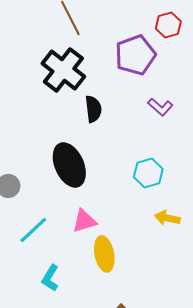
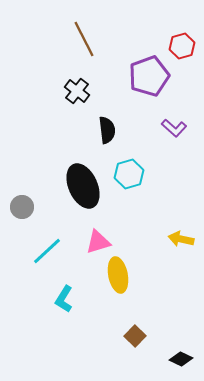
black cross: (63, 70) -> (77, 91), size x0.6
cyan hexagon: (148, 173) -> (129, 174), moved

